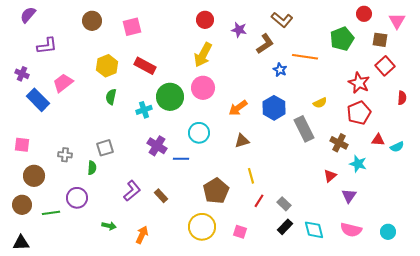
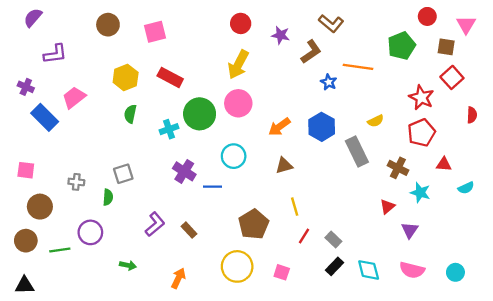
cyan semicircle: (397, 147) -> (466, 188), moved
orange arrow: (142, 235) -> (178, 278), moved

